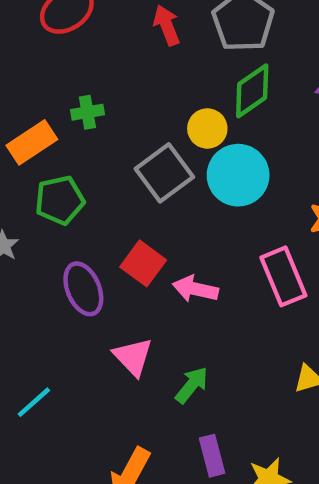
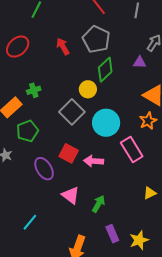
cyan circle: (238, 175) -> (106, 123), moved

